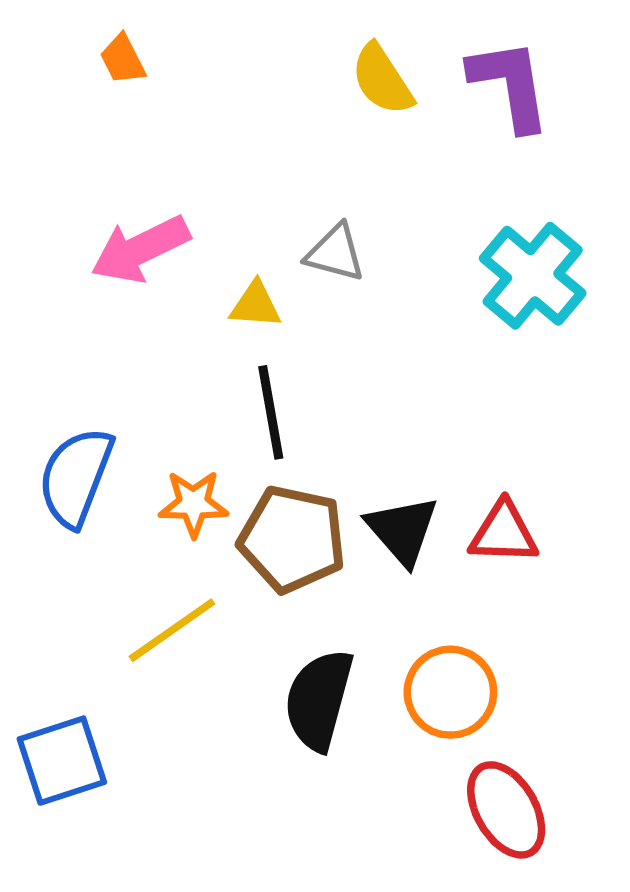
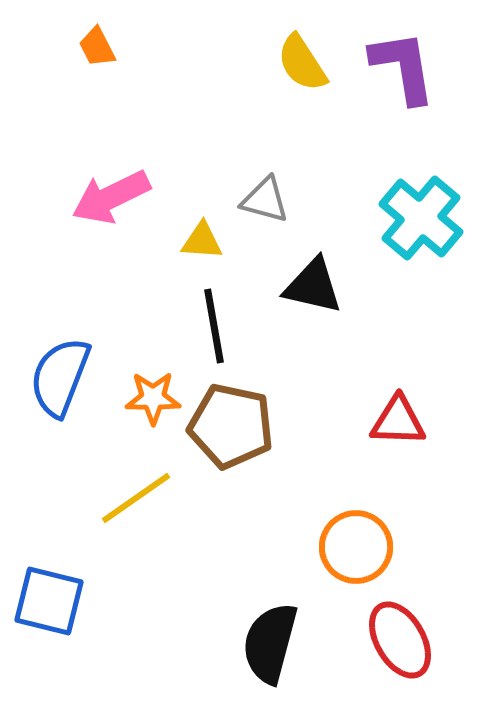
black triangle: (402, 530) -> (313, 286), moved, turned -36
black semicircle: (319, 700) -> (270, 643), moved
blue square: (62, 761) -> (49, 601), turned 32

